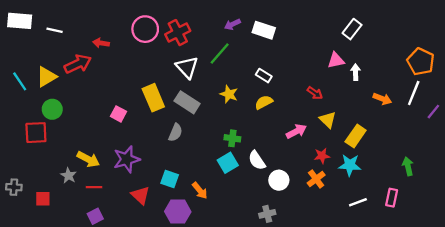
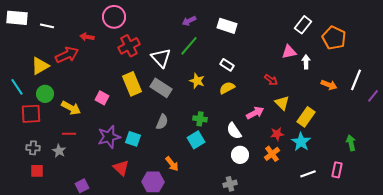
purple arrow: (232, 24) -> (189, 21), moved
pink circle: (145, 29) -> (114, 17), moved
red cross: (178, 33) -> (129, 46), moved
orange pentagon: (421, 62) -> (334, 38), moved
cyan line: (20, 81) -> (17, 87), moved
gray semicircle: (175, 133) -> (162, 122), moved
yellow arrow: (88, 159) -> (71, 108), moved
white semicircle: (257, 160) -> (234, 131), moved
cyan star: (350, 165) -> (301, 142), turned 30
cyan square: (170, 179) -> (133, 139), moved
gray cross: (14, 187) -> (33, 148), moved
red line: (94, 187) -> (69, 134), moved

